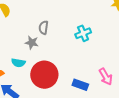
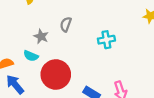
gray star: (32, 43) -> (41, 36), moved

